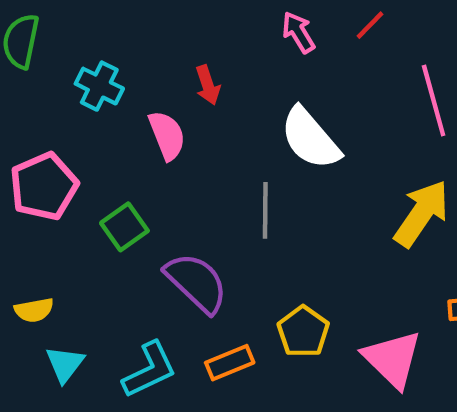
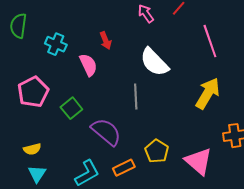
cyan triangle: (65, 364) -> (37, 174), moved

